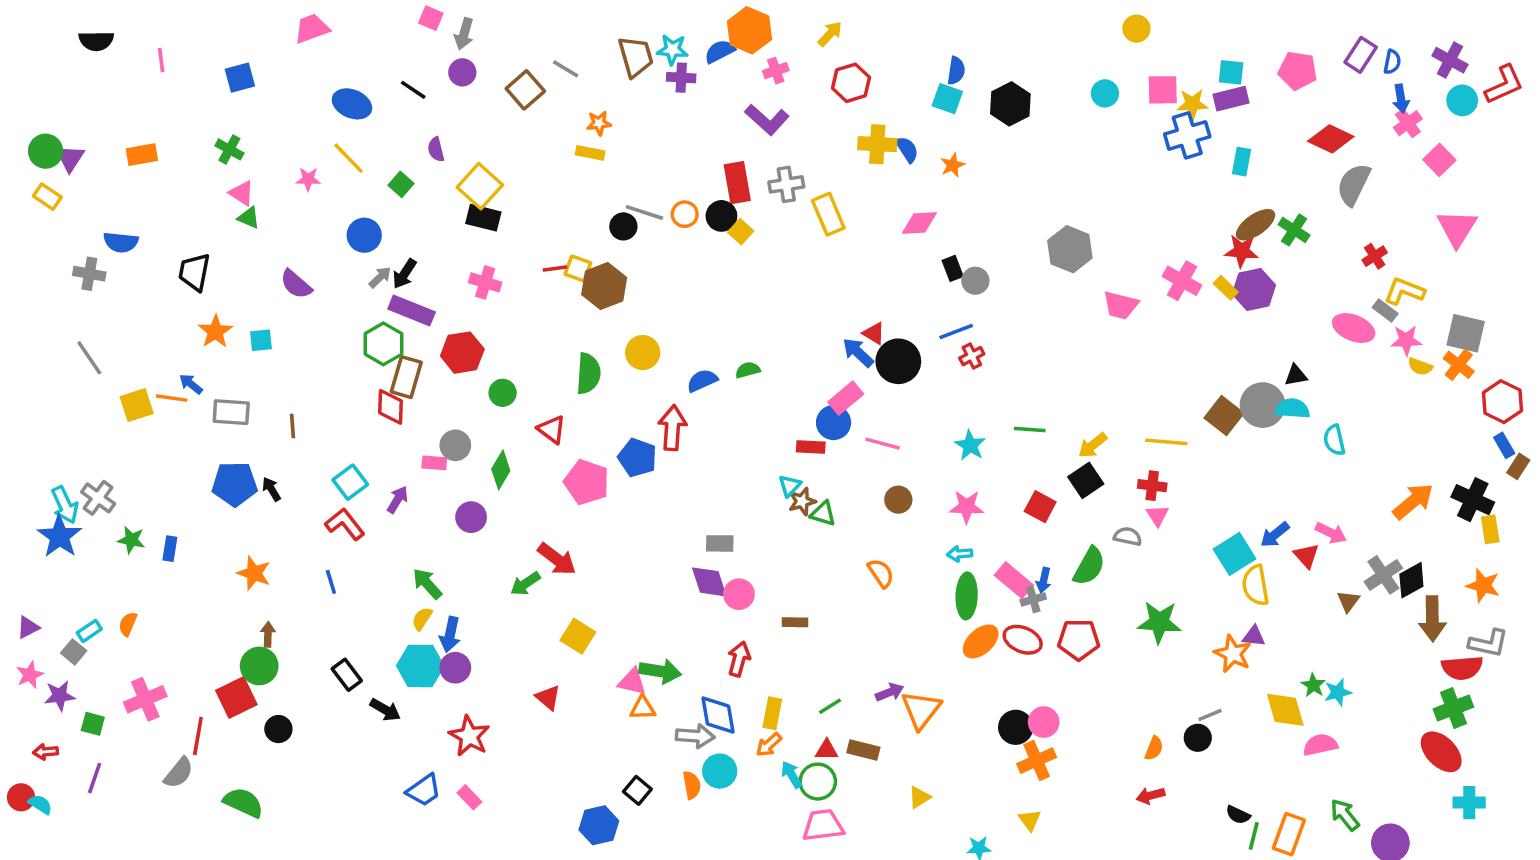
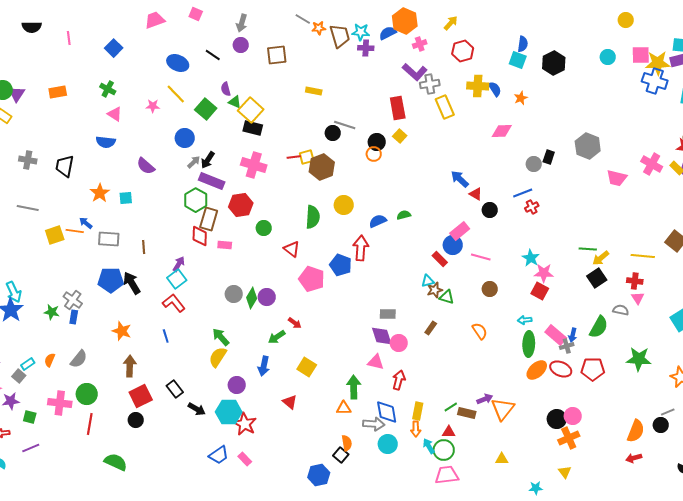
pink square: (431, 18) -> (196, 14), moved
gray line: (566, 69) -> (303, 19), moved
blue square: (240, 78) -> (114, 48), turned -30
brown square: (525, 90) -> (277, 55), turned 35
yellow star: (1193, 104) -> (658, 63), size x1.4
orange star: (599, 123) -> (319, 28), moved
blue cross: (1187, 135) -> (655, 81), turned 35
green square: (401, 184) -> (206, 109), size x1.5
gray cross: (786, 184) -> (430, 84), moved
orange circle: (685, 214) -> (374, 154), moved
yellow rectangle: (828, 214) -> (445, 107), moved
black circle: (721, 216) -> (377, 142), moved
green triangle: (249, 218) -> (235, 102), moved
blue semicircle: (121, 242) -> (106, 142), moved
yellow square: (578, 268) -> (307, 157), turned -35
black rectangle: (953, 268) -> (549, 157), moved, turned 40
black trapezoid: (194, 272) -> (65, 166), moved
pink cross: (485, 282) -> (254, 165), size x1.4
blue arrow: (858, 353) -> (460, 179), moved
gray line: (89, 358) -> (28, 208), turned -45
black circle: (898, 361) -> (490, 210), size x0.6
green line: (1030, 430) -> (588, 249), moved
gray circle: (455, 445) -> (234, 294), moved
red rectangle: (811, 447) -> (440, 259), turned 42
pink rectangle: (434, 463) -> (225, 245), moved
green diamond: (501, 470) -> (252, 298), moved
cyan triangle: (790, 486) -> (428, 281), turned 32
black arrow: (271, 489) -> (132, 283), size x1.6
gray cross: (98, 498) -> (73, 300), moved
purple arrow: (398, 500) -> (179, 264), moved
pink star: (967, 507) -> (544, 273), moved
red square: (1040, 507) -> (540, 291), moved
purple circle: (471, 517) -> (267, 297), moved
red arrow: (557, 559) -> (295, 323), size x0.6
yellow semicircle: (422, 619) -> (218, 357), size x1.5
brown rectangle: (795, 622) -> (431, 328), moved, turned -56
brown arrow: (268, 634) -> (130, 366), size x1.5
blue arrow: (450, 634) -> (264, 366), moved
green circle: (259, 666) -> (87, 394), moved
cyan hexagon: (420, 666) -> (229, 412), moved
green arrow: (660, 671) -> (354, 387), turned -100
pink triangle: (632, 682) -> (376, 362), moved
red square: (236, 697) -> (141, 396), moved
pink cross: (145, 699) -> (60, 403), turned 30
orange arrow: (769, 745) -> (416, 429), turned -49
orange semicircle: (1154, 748) -> (636, 431), size x1.6
brown rectangle: (863, 750) -> (467, 413), moved
gray semicircle: (179, 773) -> (79, 359), moved
purple line: (95, 778) -> (31, 448), turned 48
orange semicircle: (692, 785) -> (347, 443), moved
yellow triangle: (919, 797) -> (502, 459), turned 32

